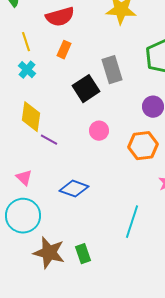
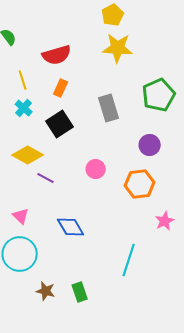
black square: (86, 89) -> (60, 124), moved
yellow diamond: (31, 117) -> (28, 155), turned -68
blue diamond: (74, 189) -> (71, 227), turned 40
brown star: (49, 253) -> (46, 291), size x0.6

